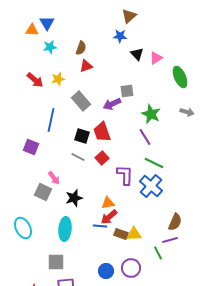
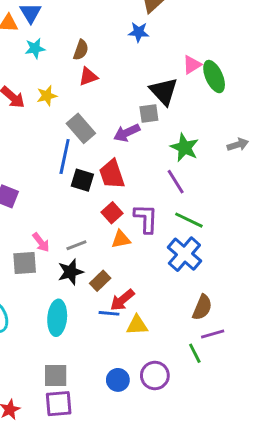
black triangle: (137, 54) -> (164, 91), moved, size x1.5
green ellipse: (180, 77) -> (214, 77), moved
gray arrow: (187, 112) -> (238, 145), turned -32
blue line: (51, 120) -> (65, 156), moved
gray line: (78, 157) -> (76, 245), moved, turned -48
purple L-shape: (125, 175) -> (146, 219), moved
gray square: (43, 192) -> (25, 263), turned -30
orange triangle: (108, 203) -> (121, 239), moved
brown semicircle: (175, 222) -> (202, 307), moved
brown rectangle: (121, 234) -> (100, 281), moved, turned -64
yellow triangle: (134, 234) -> (137, 325), moved
gray square: (56, 262) -> (56, 375), moved

